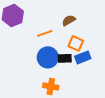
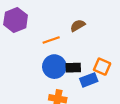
orange square: (76, 43) -> (102, 67), moved
blue rectangle: (83, 57) -> (89, 80), moved

